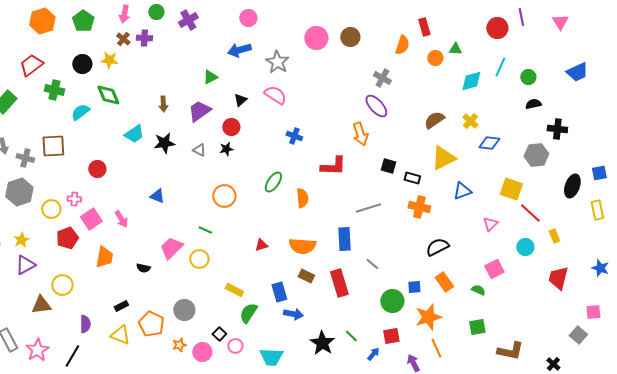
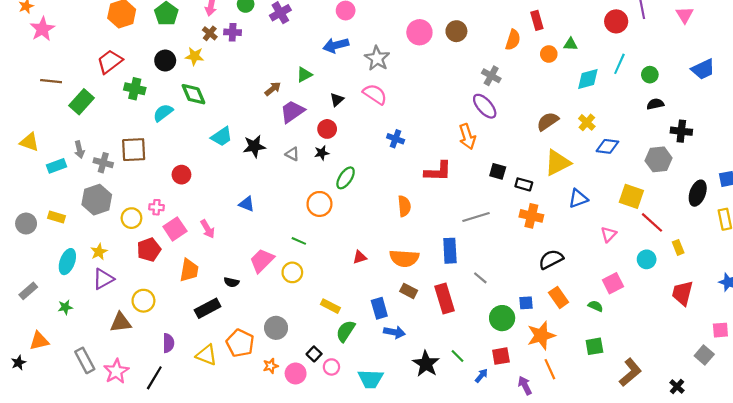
brown arrow: (163, 104) -> (273, 89), moved, turned -126
green ellipse: (273, 182) -> (346, 178), moved
black rectangle: (121, 306) -> (208, 308), moved, size x1.6
brown L-shape: (510, 351) -> (630, 372), turned -52

